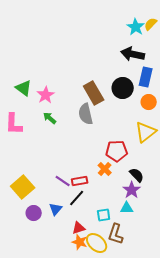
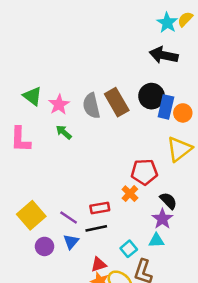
blue rectangle: (146, 77) -> (166, 107), moved
gray semicircle: (86, 114) -> (91, 106), moved
purple line: (63, 181) -> (69, 218), moved
black line: (77, 198) -> (96, 228), turned 36
cyan square: (104, 215) -> (129, 249), turned -32

